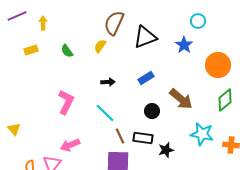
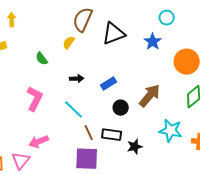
green semicircle: (67, 51) -> (42, 59), moved
blue rectangle: (146, 78) -> (109, 84), moved
brown arrow: (181, 99) -> (150, 96), turned -90

